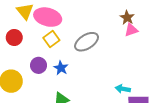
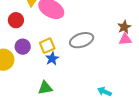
yellow square: (51, 39) -> (47, 46), moved
purple circle: (39, 65) -> (23, 47), moved

